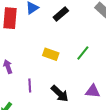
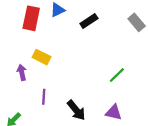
green line: (83, 53) -> (117, 75), moved
yellow rectangle: (51, 54) -> (41, 57), moved

